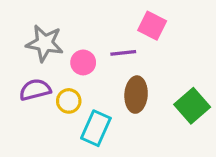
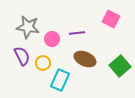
pink square: (152, 26) -> (111, 19), moved
purple semicircle: (35, 90) -> (22, 56), turned 78
brown ellipse: (136, 95) -> (85, 59), turned -70

